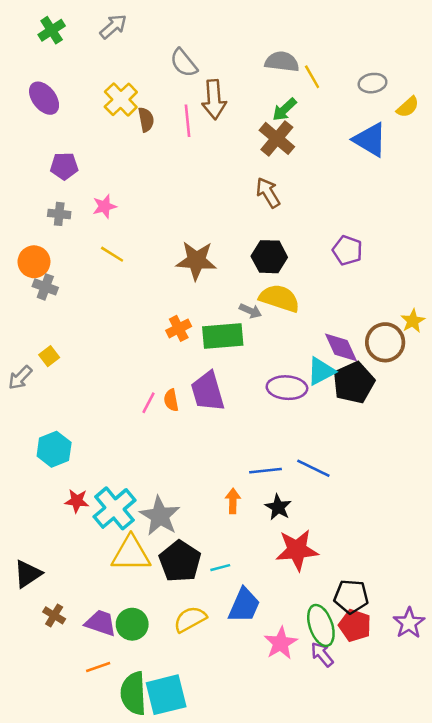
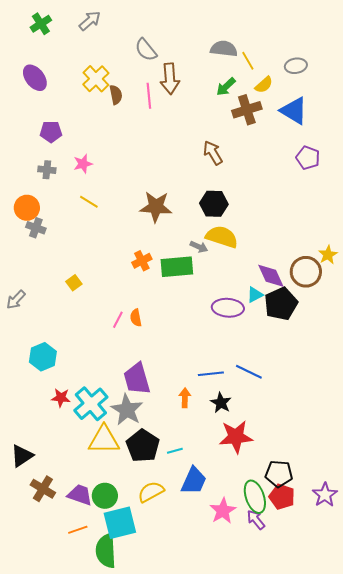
yellow semicircle: (408, 107) -> (264, 85), moved
brown cross: (277, 138) -> (247, 110), moved, turned 32
purple pentagon: (347, 250) -> (308, 158), moved
yellow square: (49, 356) -> (74, 283), moved
cyan triangle: (321, 371) -> (255, 295), size x0.7
purple trapezoid: (208, 391) -> (137, 379), moved
brown cross: (54, 615) -> (43, 489), size x1.4
cyan square: (166, 695) -> (120, 523), moved

